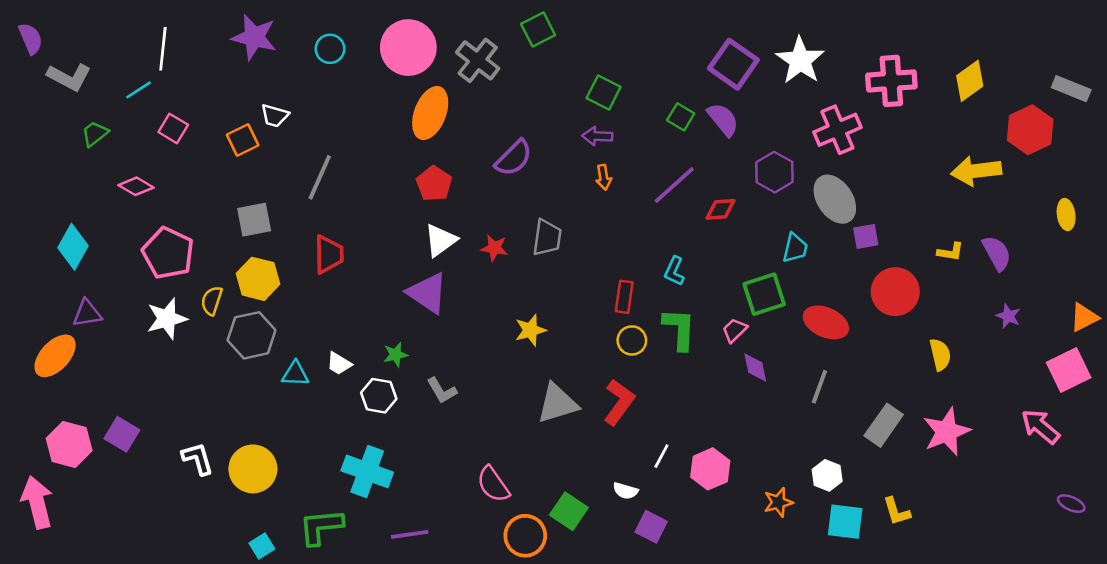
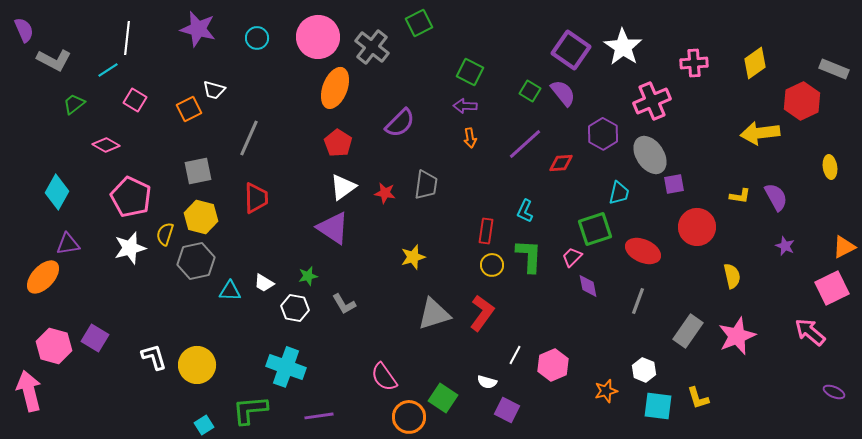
pink cross: (891, 81) -> (694, 63), size x0.7

